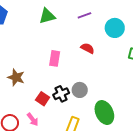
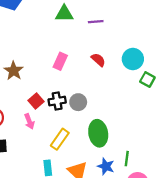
purple line: (84, 15) -> (96, 22), moved
cyan circle: (115, 28) -> (133, 59), moved
pink arrow: (33, 119) -> (29, 121), moved

